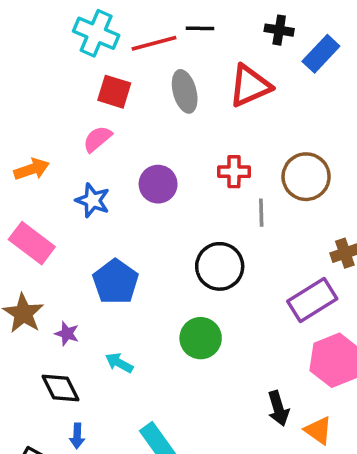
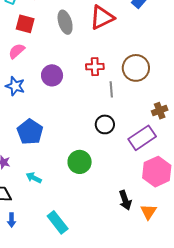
black circle: (220, 266) -> (105, 124), moved, size x0.7
orange triangle: (318, 430) -> (148, 212), turned 30

